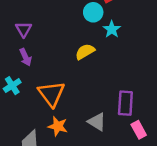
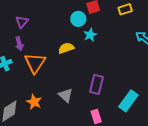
orange triangle: (51, 94) -> (35, 63), moved
purple rectangle: (125, 103) -> (97, 84), moved
gray triangle: (97, 122) -> (66, 95), moved

